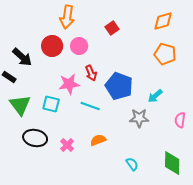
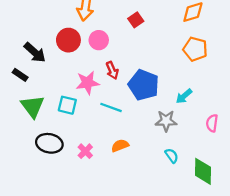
cyan semicircle: (132, 164) -> (172, 156), moved

